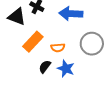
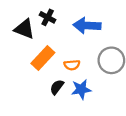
blue star: (66, 69) -> (81, 89), turned -30

